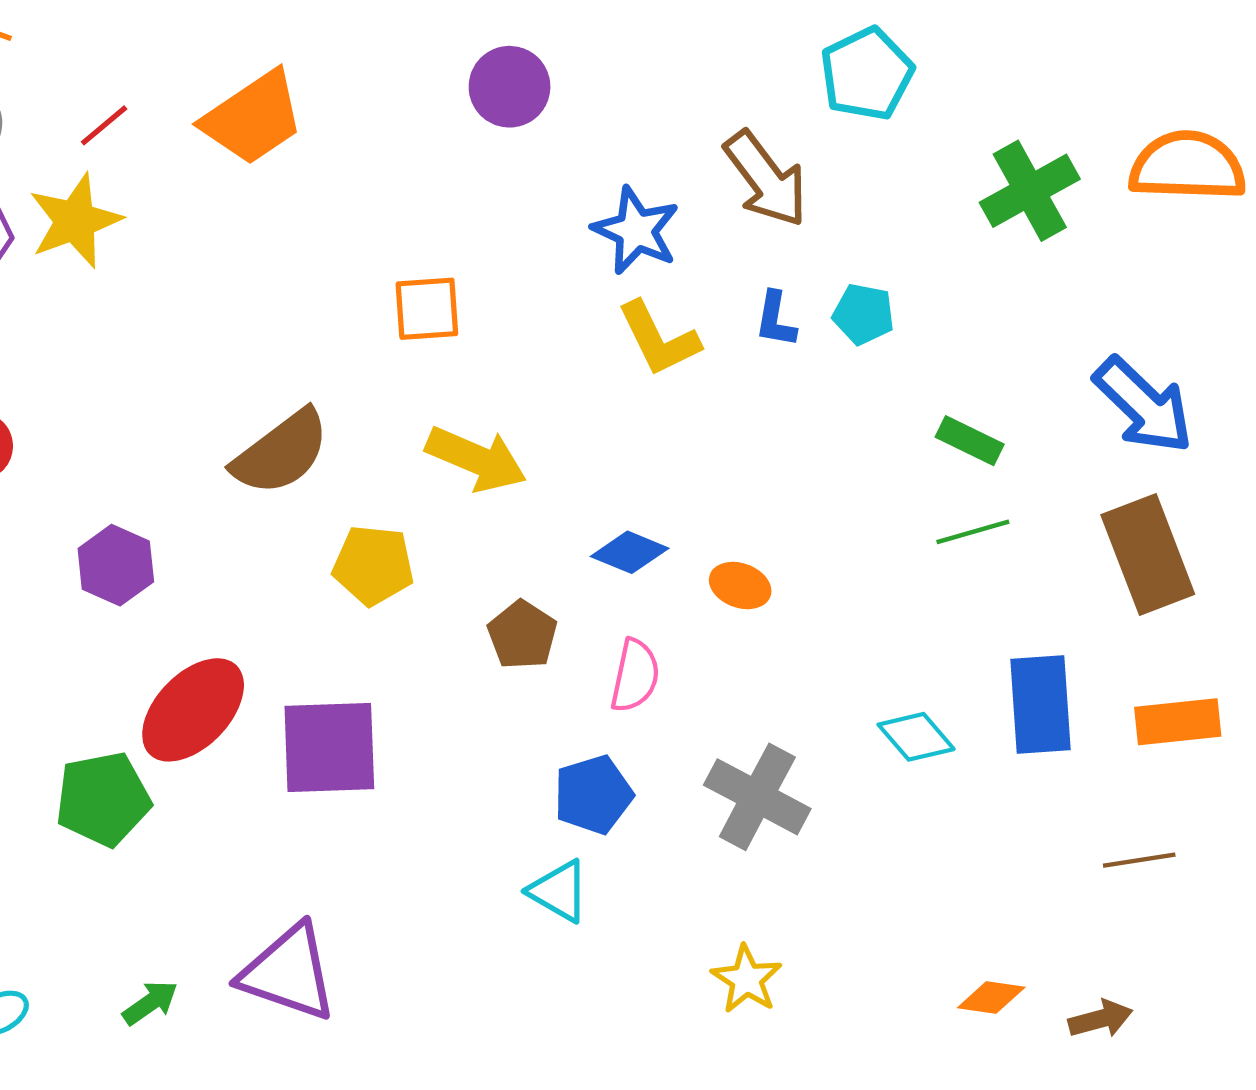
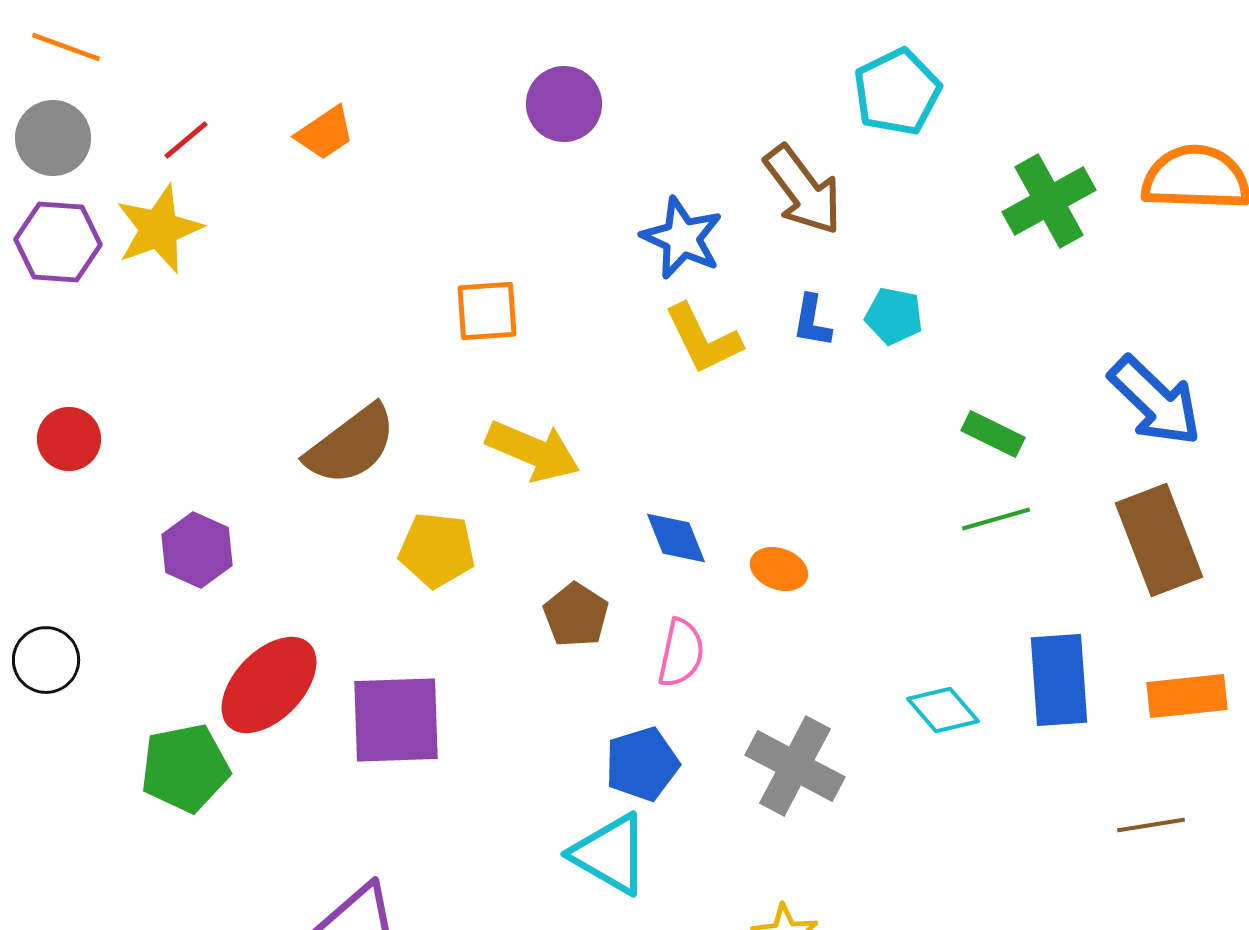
orange trapezoid: (253, 118) -> (325, 133), size x0.6
blue diamond: (630, 552) -> (676, 538), turned 46
cyan triangle: (559, 891) -> (610, 854), size x1.4

